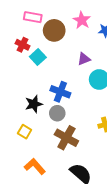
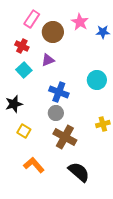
pink rectangle: (33, 17) -> (32, 19), turned -66
cyan square: (38, 57) -> (24, 70), moved
purple triangle: (84, 59) -> (48, 60), moved
black star: (34, 104) -> (14, 104), moved

